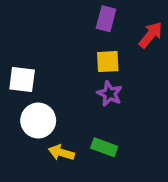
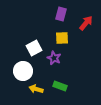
white square: (22, 79) -> (34, 48), moved, turned -35
purple star: (110, 94) -> (54, 58), moved

